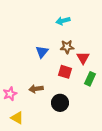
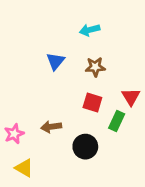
blue triangle: (42, 52) -> (55, 61), moved
red triangle: (83, 58) -> (131, 97), moved
green rectangle: (90, 79) -> (117, 121), moved

